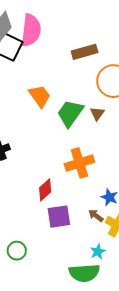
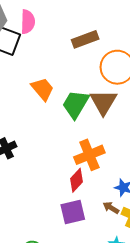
pink semicircle: (31, 30) -> (28, 22), size x0.7
brown triangle: (97, 113) -> (103, 102), size x1.8
red diamond: (45, 190) -> (77, 180), moved

